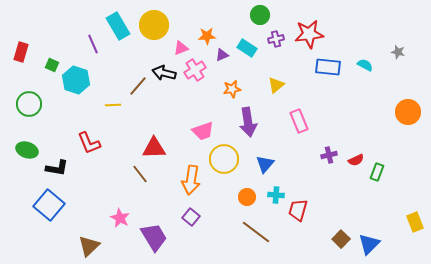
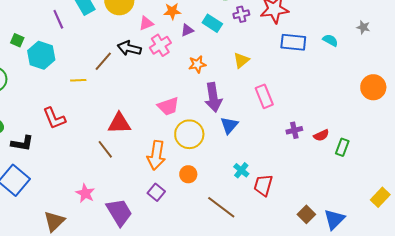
blue triangle: (265, 164) -> (229, 125), moved
cyan cross: (276, 195) -> (241, 170), turned 35
orange circle: (247, 197) -> (188, 174), moved
yellow rectangle: (415, 222) -> (380, 197), turned 66

